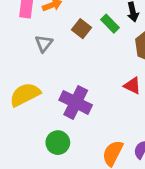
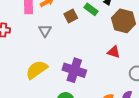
brown square: (82, 29) -> (71, 16), turned 32

